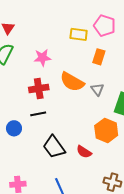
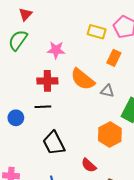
gray triangle: (97, 89) -> (107, 91), turned -48
red semicircle: (84, 152) -> (89, 165), moved

